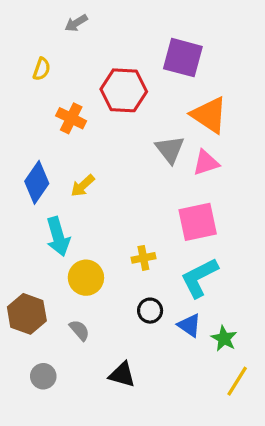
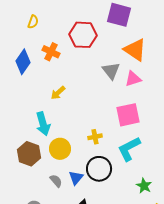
blue diamond: (37, 182) -> (23, 62), moved
black circle: (150, 311) -> (99, 169), size x1.6
brown hexagon: (27, 314) -> (29, 154), moved
blue triangle: (189, 325) -> (76, 178), moved, turned 35

